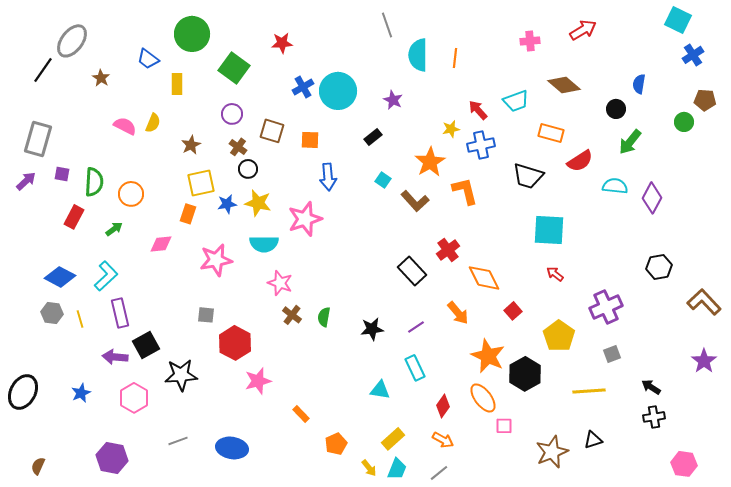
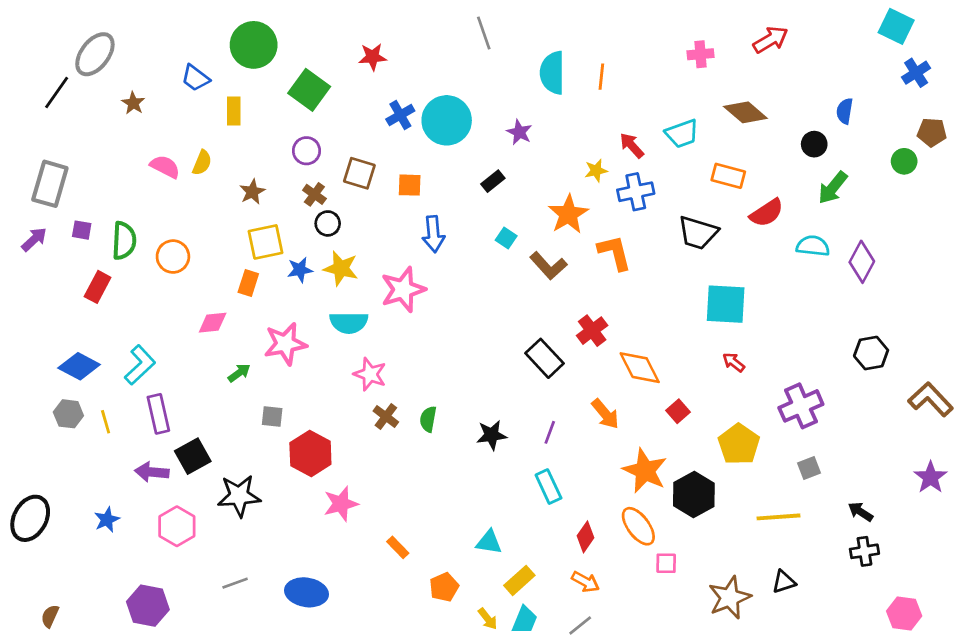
gray line: (387, 25) -> (484, 33), moved
green arrow: (114, 229) -> (239, 373), moved
purple line: (416, 327) -> (550, 432), turned -36
cyan triangle: (380, 390) -> (489, 542), moved

